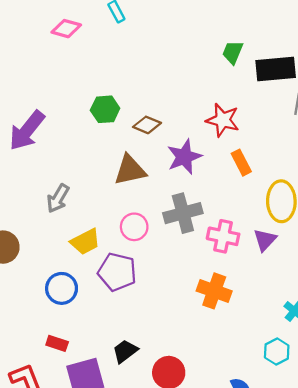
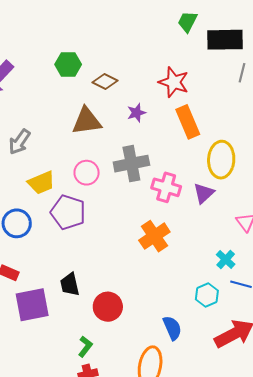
purple star: (184, 157) -> (136, 113), size x0.6
orange rectangle: (241, 163) -> (188, 122), size x1.4
orange cross: (214, 291) -> (154, 236), turned 32
black trapezoid: (125, 351) -> (70, 284), turned -70

